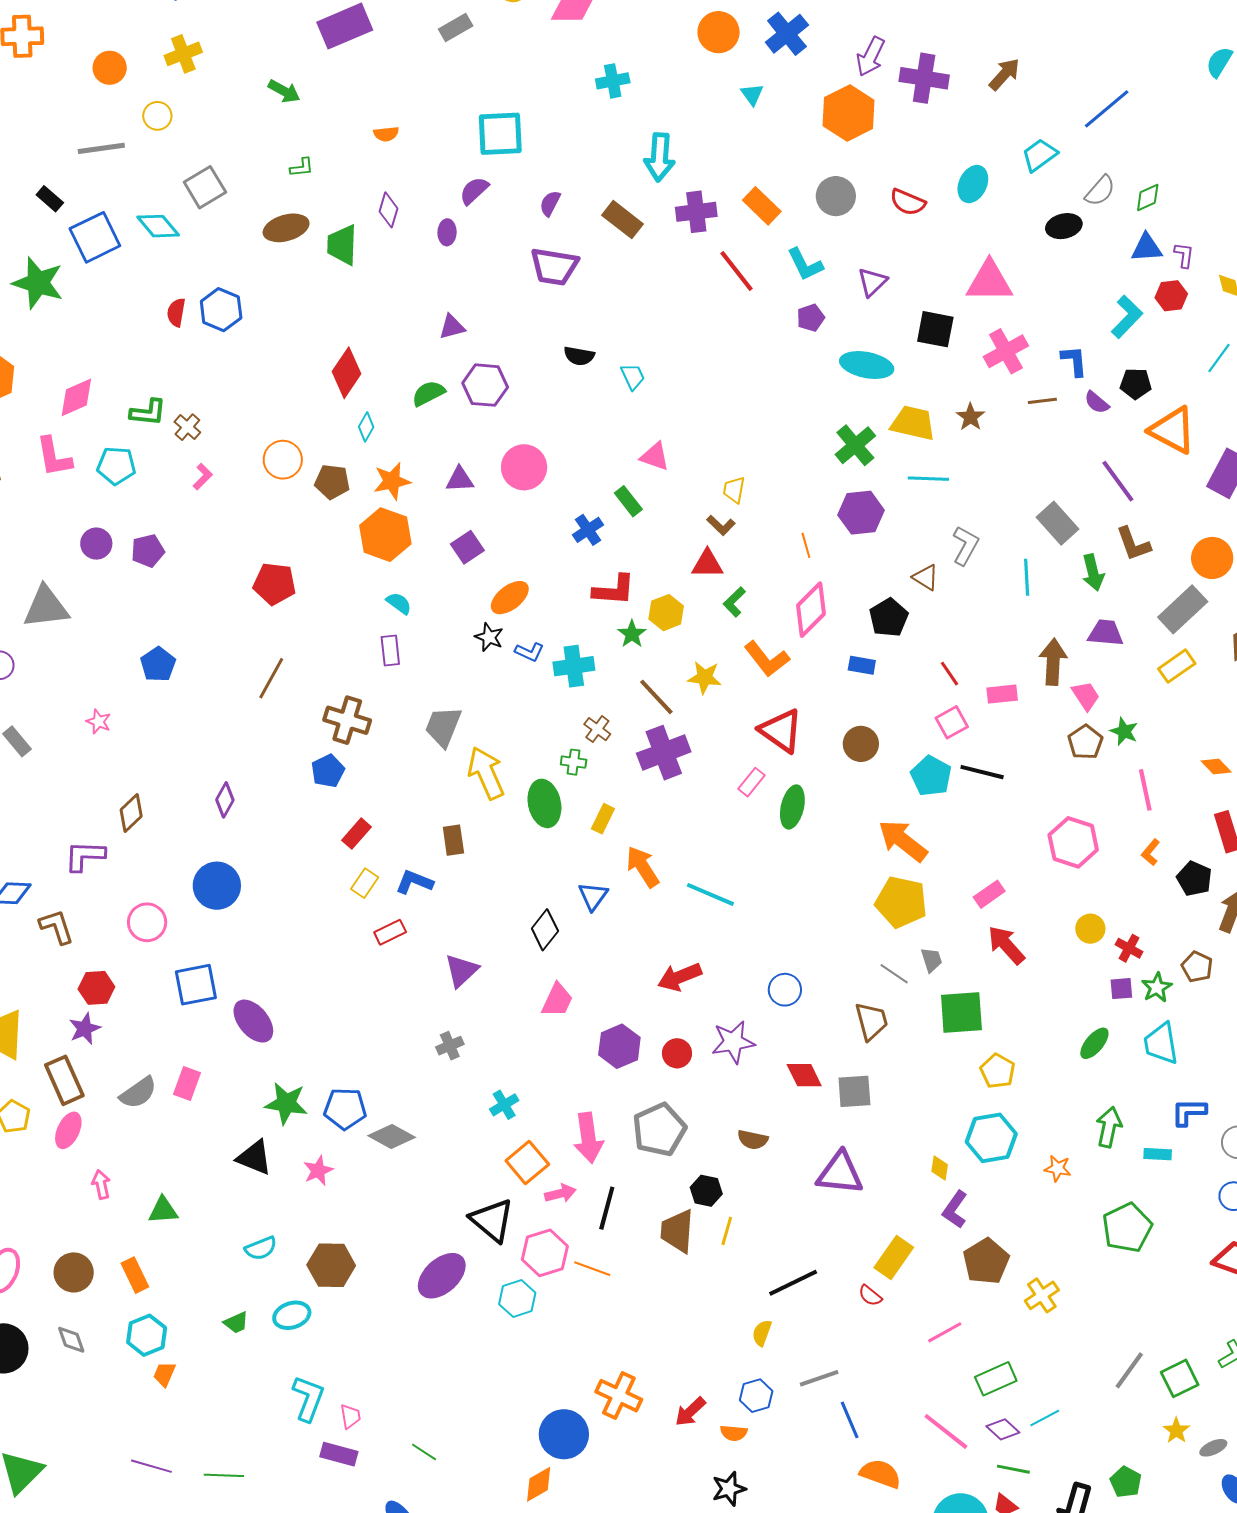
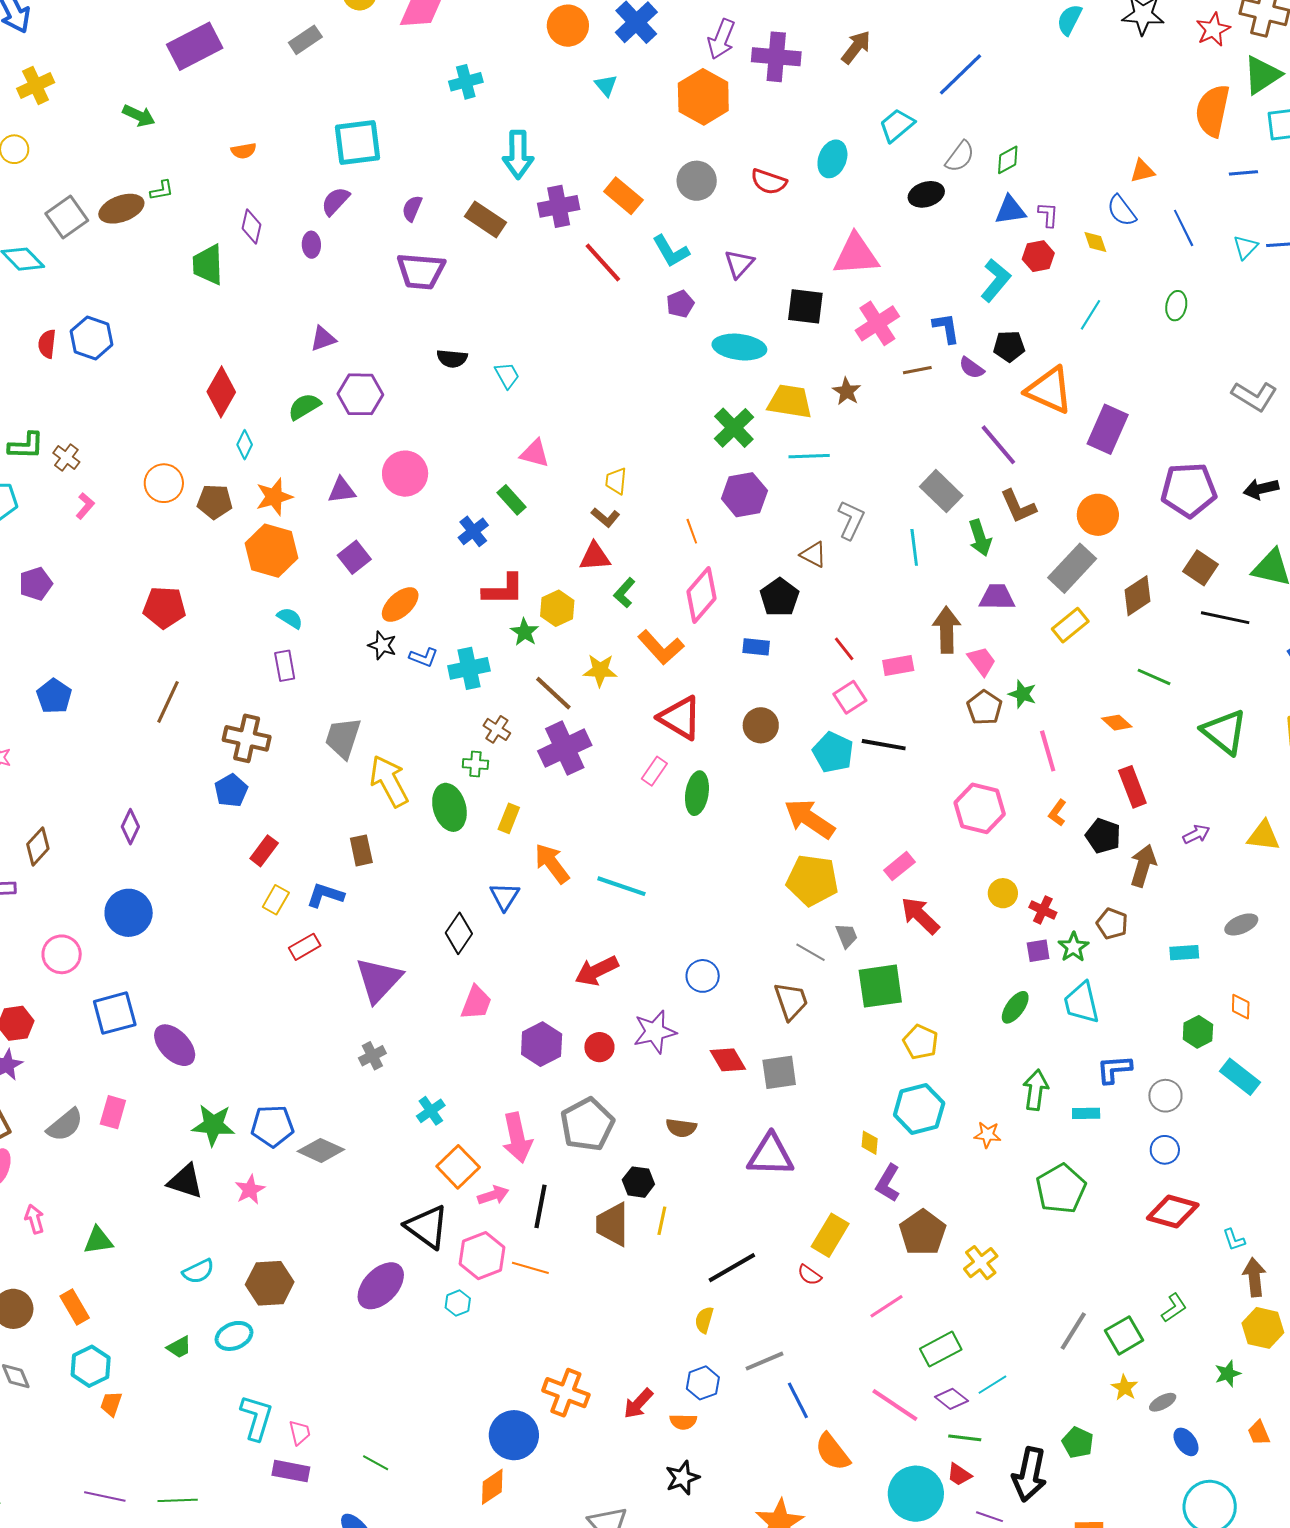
brown ellipse: (286, 228) -> (121, 209), moved
purple triangle: (461, 971) -> (379, 980), size x1.4
cyan hexagon: (517, 1298) -> (458, 1303), size x0.7
orange semicircle: (880, 1474) -> (832, 1452), turned -144

